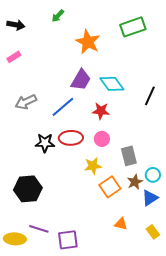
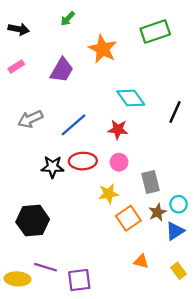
purple trapezoid: (81, 80) -> (62, 70), moved

